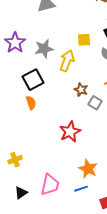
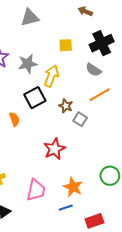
yellow square: (84, 40) -> (66, 45), moved
black square: (33, 80) -> (35, 98), moved
pink trapezoid: (50, 185) -> (36, 190), moved

